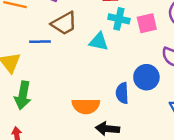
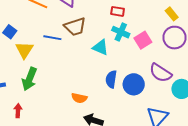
pink square: (147, 23) -> (143, 40), turned -30
blue semicircle: (122, 93) -> (111, 79), moved
orange semicircle: (86, 106) -> (79, 98), size x0.7

